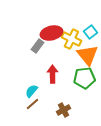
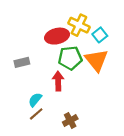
yellow cross: (71, 39) -> (79, 25), moved
gray rectangle: (37, 46) -> (22, 62), moved, turned 40
green pentagon: (84, 78) -> (70, 58), moved

